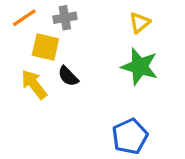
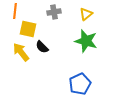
orange line: (24, 18) -> (15, 11), turned -49
gray cross: (65, 18) -> (54, 12), moved

